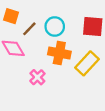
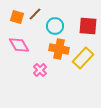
brown line: (29, 29) -> (35, 14), moved

